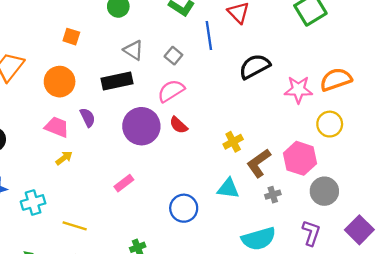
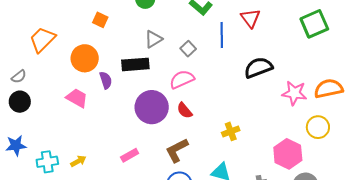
gray triangle: (133, 50) -> (153, 39), turned 48
purple semicircle: (88, 117) -> (106, 80), moved
yellow arrow: (64, 158) -> (78, 161), moved
brown L-shape: (259, 163) -> (177, 150), moved

